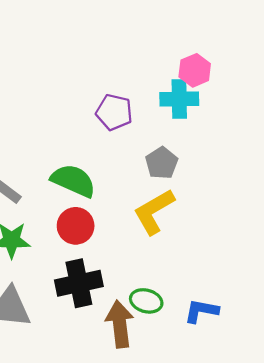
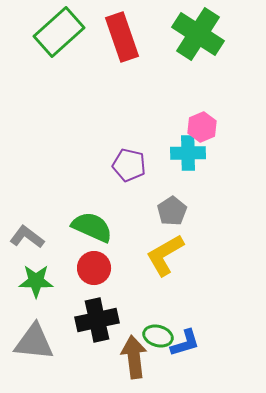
blue L-shape: (201, 311) -> (185, 343), moved, turned 152

